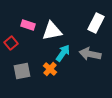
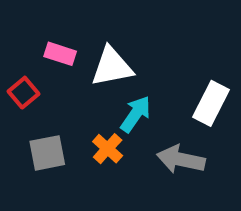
white rectangle: (96, 23) -> (211, 103), moved
gray arrow: (90, 54) -> (181, 159), moved

